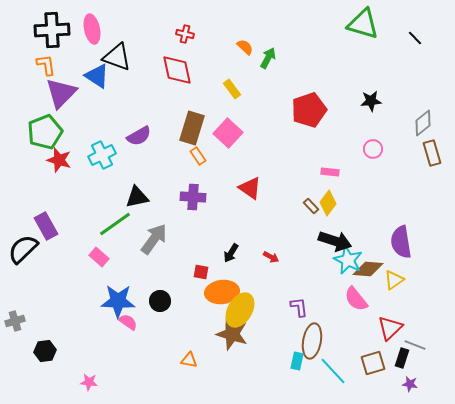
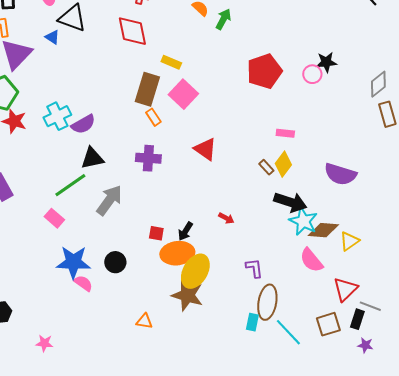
blue triangle: (97, 76) -> (52, 37), size x0.6
yellow rectangle: (232, 89) -> (171, 62), moved, turned -30
purple semicircle: (139, 136) -> (83, 124), moved
pink circle: (373, 149) -> (312, 74), moved
purple semicircle: (401, 242) -> (340, 174), moved, turned -64
black arrow: (231, 253) -> (185, 231), moved

